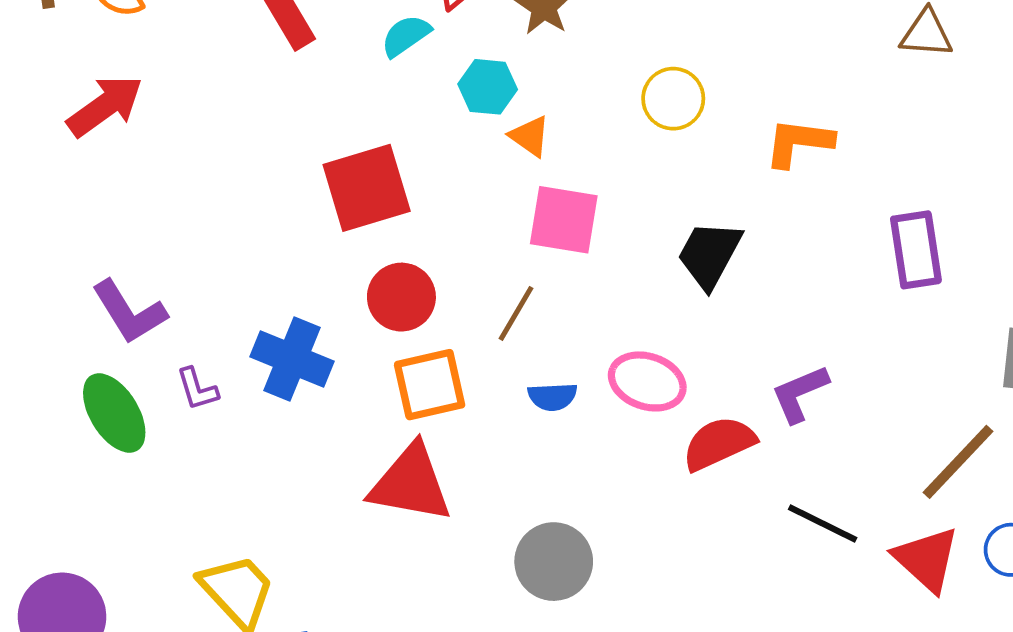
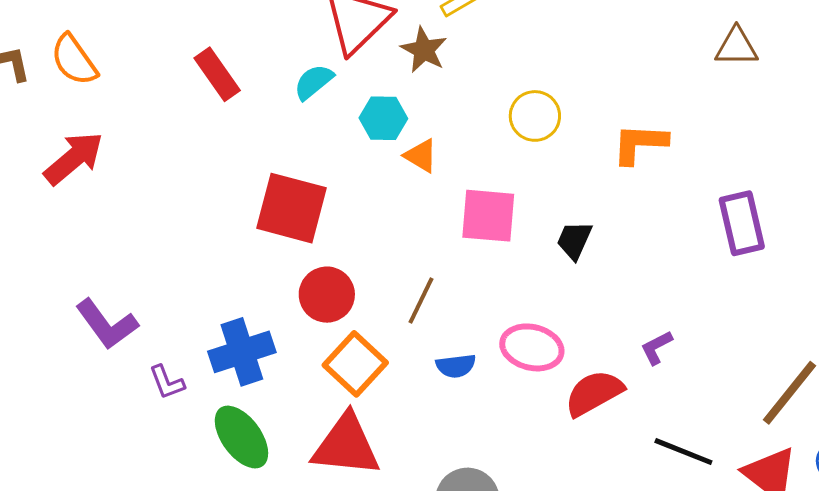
red square: (367, 188) -> (292, 208), turned 36
pink square: (564, 220) -> (488, 216), moved
black trapezoid: (709, 254) -> (574, 240), size x0.7
blue cross: (292, 359) -> (242, 352), turned -36
orange square: (430, 385) -> (355, 364), turned -30
purple L-shape: (800, 394) -> (657, 348), size x0.7
green ellipse: (114, 413) -> (241, 437), moved

